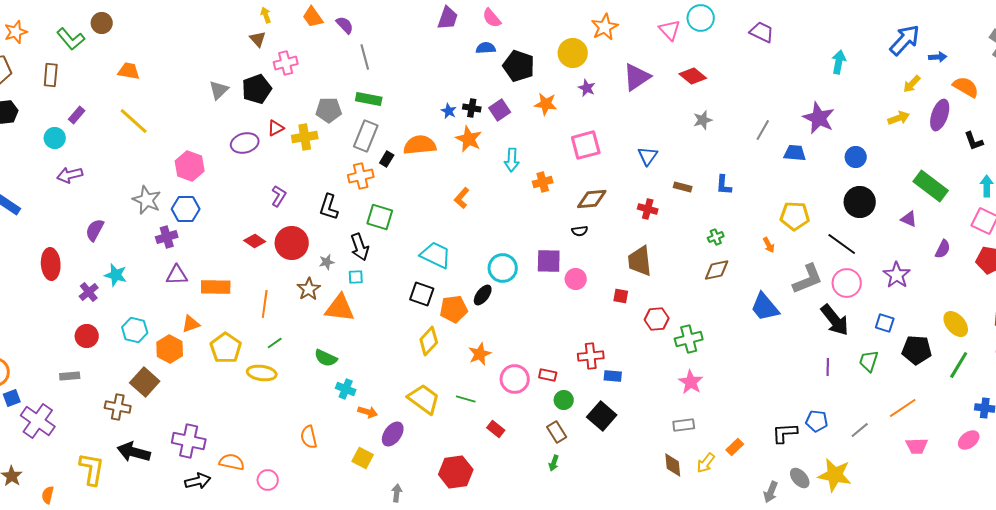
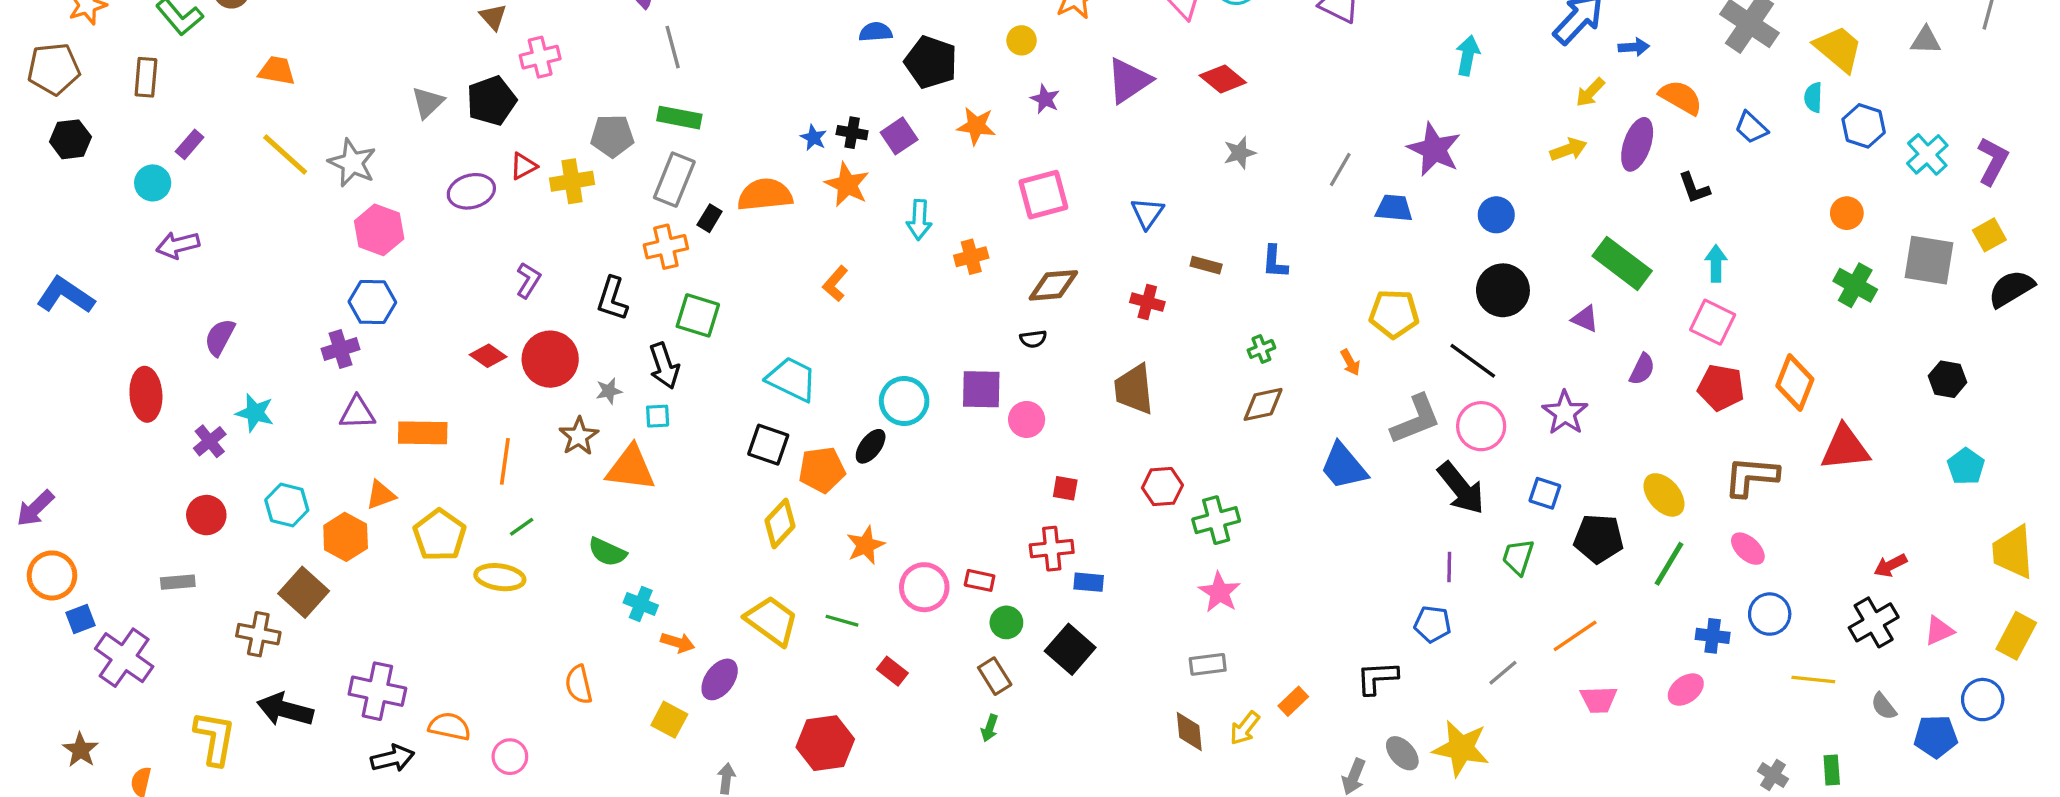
yellow circle: (573, 53) -> (1022, 40), size x0.6
gray star: (147, 200) -> (352, 163), moved
red square: (621, 296) -> (1065, 488), moved
blue pentagon: (817, 421) -> (1432, 624), moved

